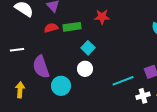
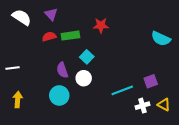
white line: (17, 50) -> (13, 68), moved
purple semicircle: (41, 67) -> (62, 70), moved, size x0.7

